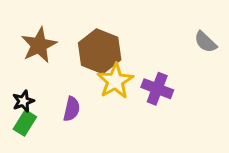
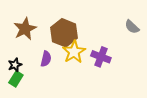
purple semicircle: (72, 109) -> (46, 59), moved

